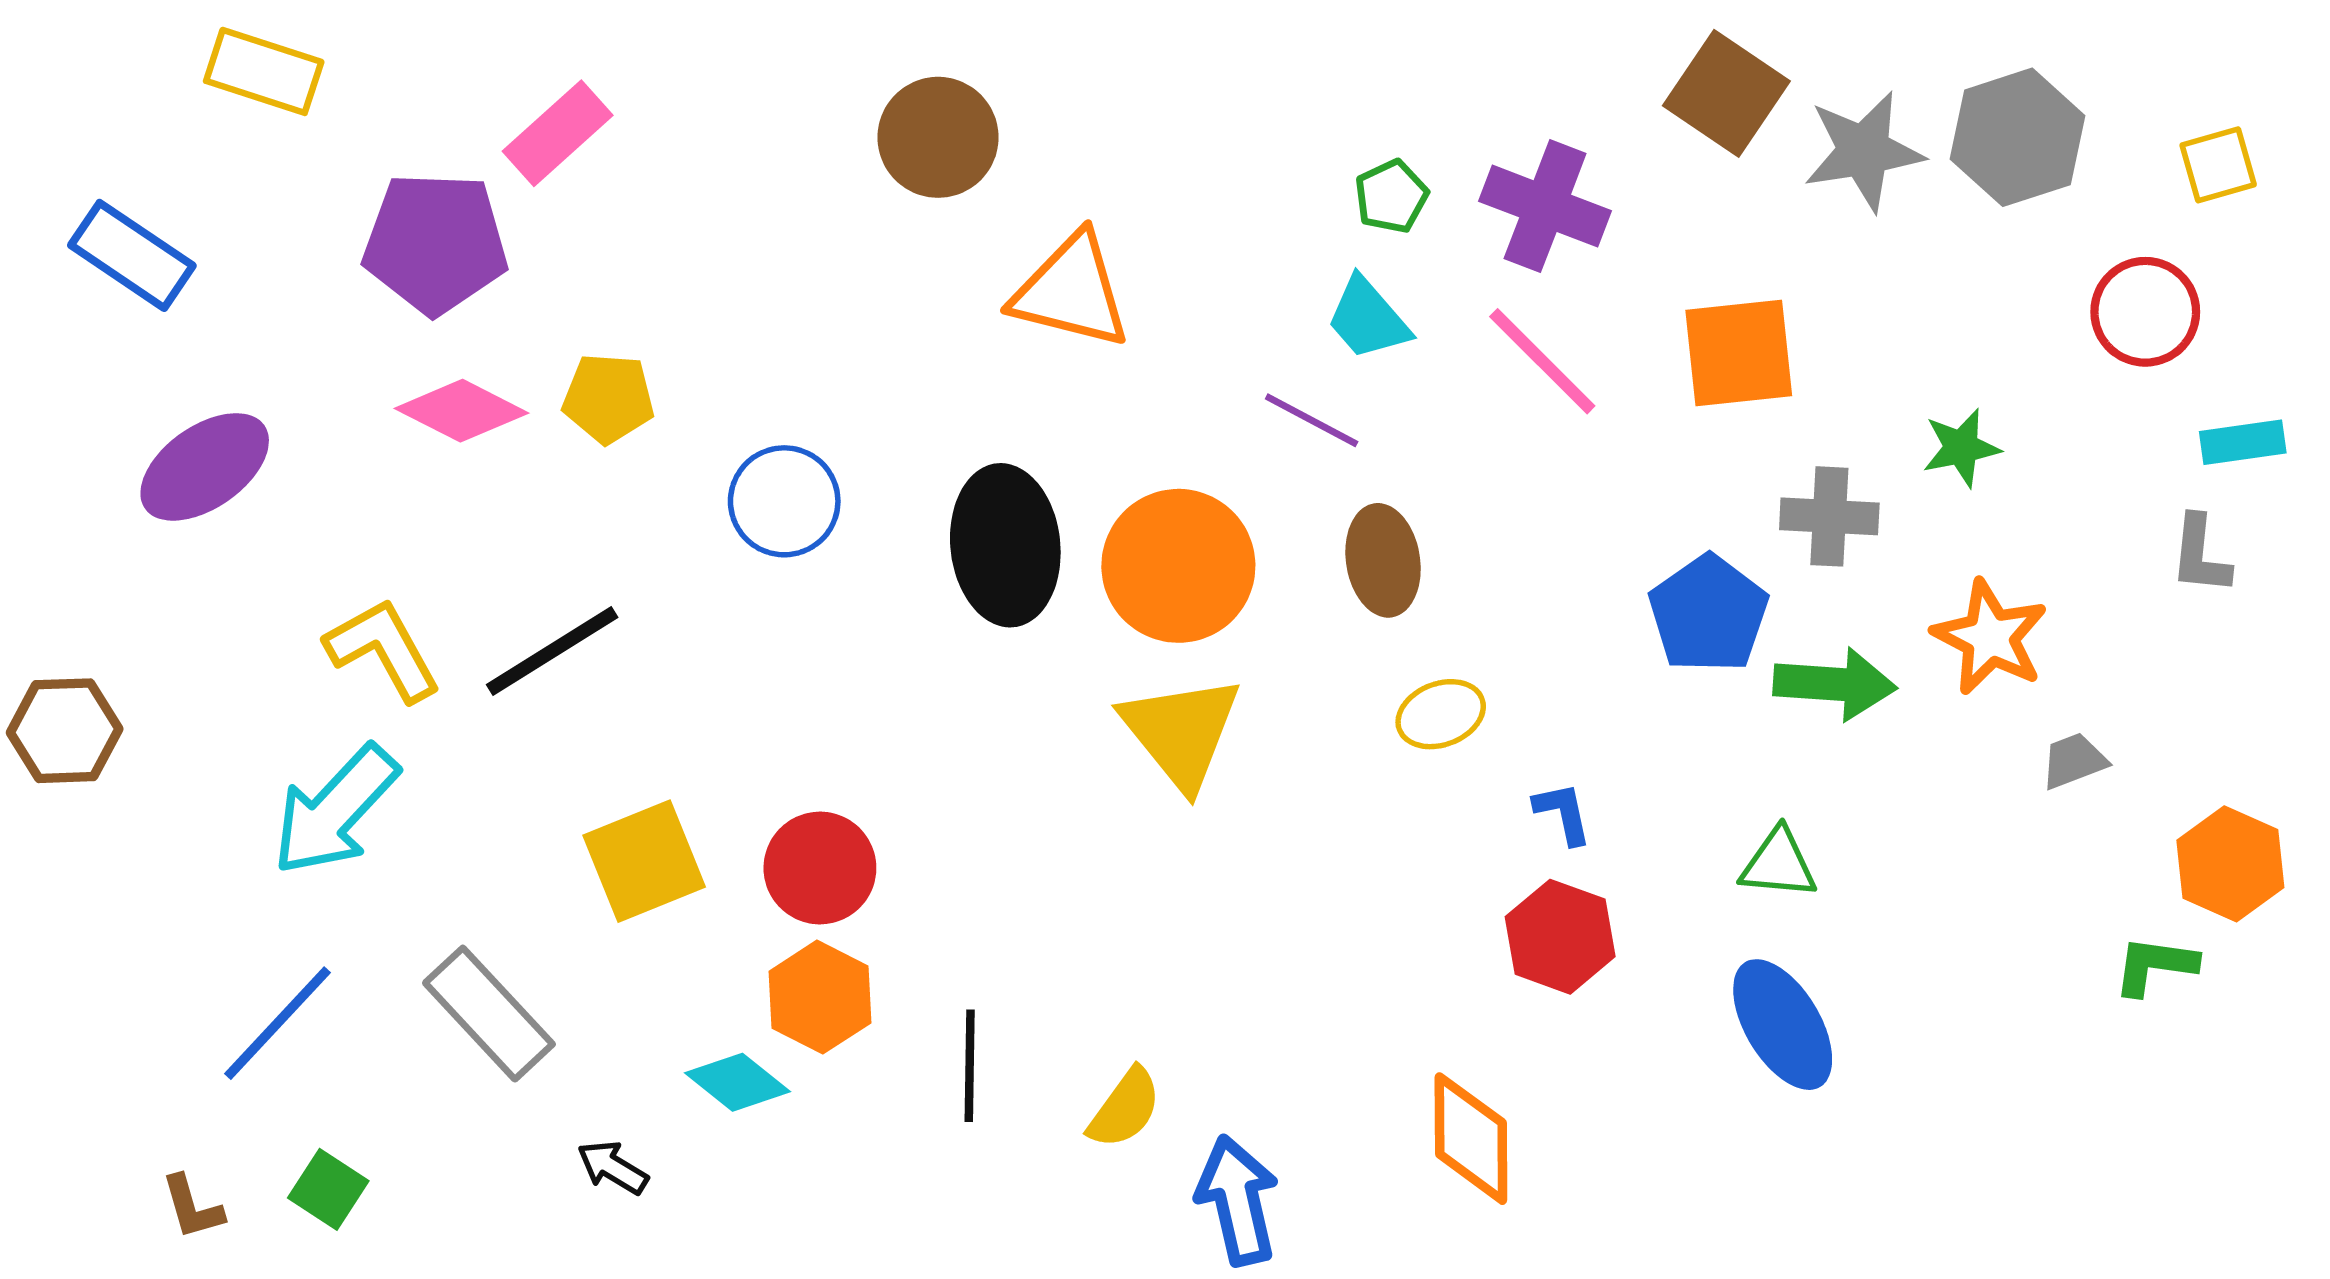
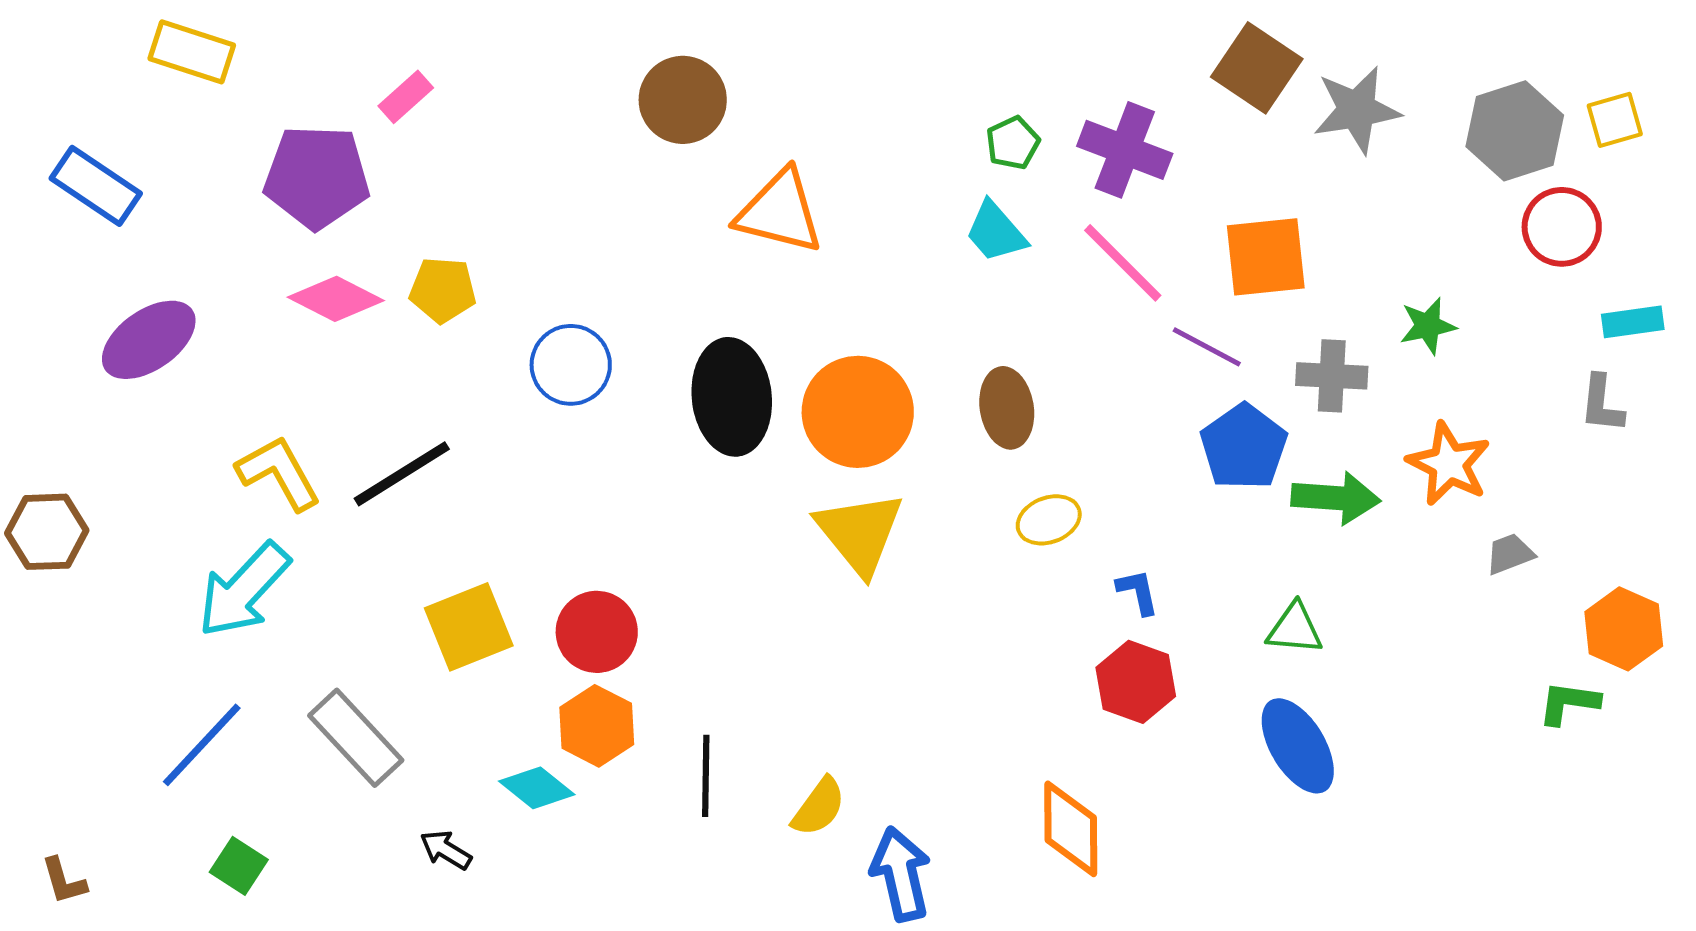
pink rectangle: (558, 133) -> (406, 97), size x0.7
gray hexagon: (2018, 137) -> (1515, 131), moved
purple line: (1312, 420) -> (1207, 347), moved
brown L-shape: (192, 1207) -> (64, 881), moved

